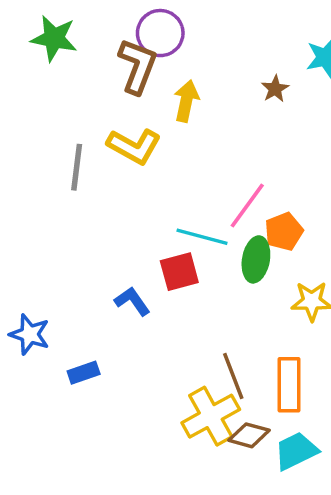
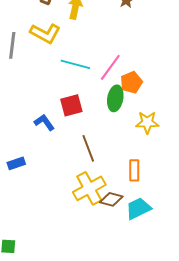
cyan line: (202, 237) -> (75, 64), moved
brown line: (233, 376) -> (88, 148), moved
orange rectangle: (289, 385) -> (134, 170), size x0.7

